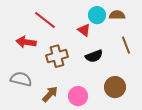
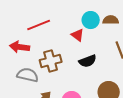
red line: (45, 20) -> (39, 25), turned -60
gray semicircle: (21, 79) -> (28, 75), moved

